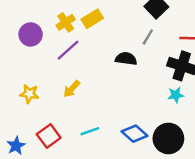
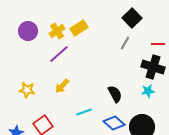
purple circle: (31, 34) -> (28, 31), moved
black semicircle: (126, 59) -> (115, 94), moved, turned 54
cyan line: (90, 131) -> (84, 112), moved

